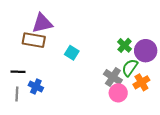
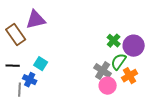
brown rectangle: (34, 40) -> (16, 35), moved, turned 45
cyan square: (72, 53) -> (41, 64), moved
gray line: (17, 94) -> (20, 90), moved

